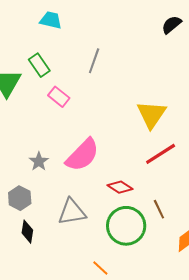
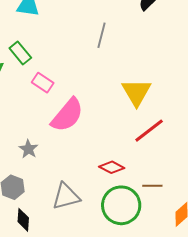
gray line: (94, 61) -> (102, 35), moved
pink semicircle: (82, 155) -> (67, 115), moved
brown line: (159, 209) -> (152, 186), turned -60

